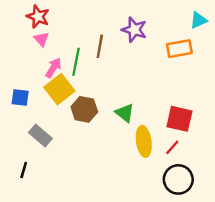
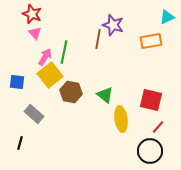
brown line: (100, 46) -> (98, 39), moved
red line: (172, 147) -> (158, 127), moved

